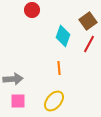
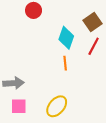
orange line: (59, 68) -> (65, 63), moved

